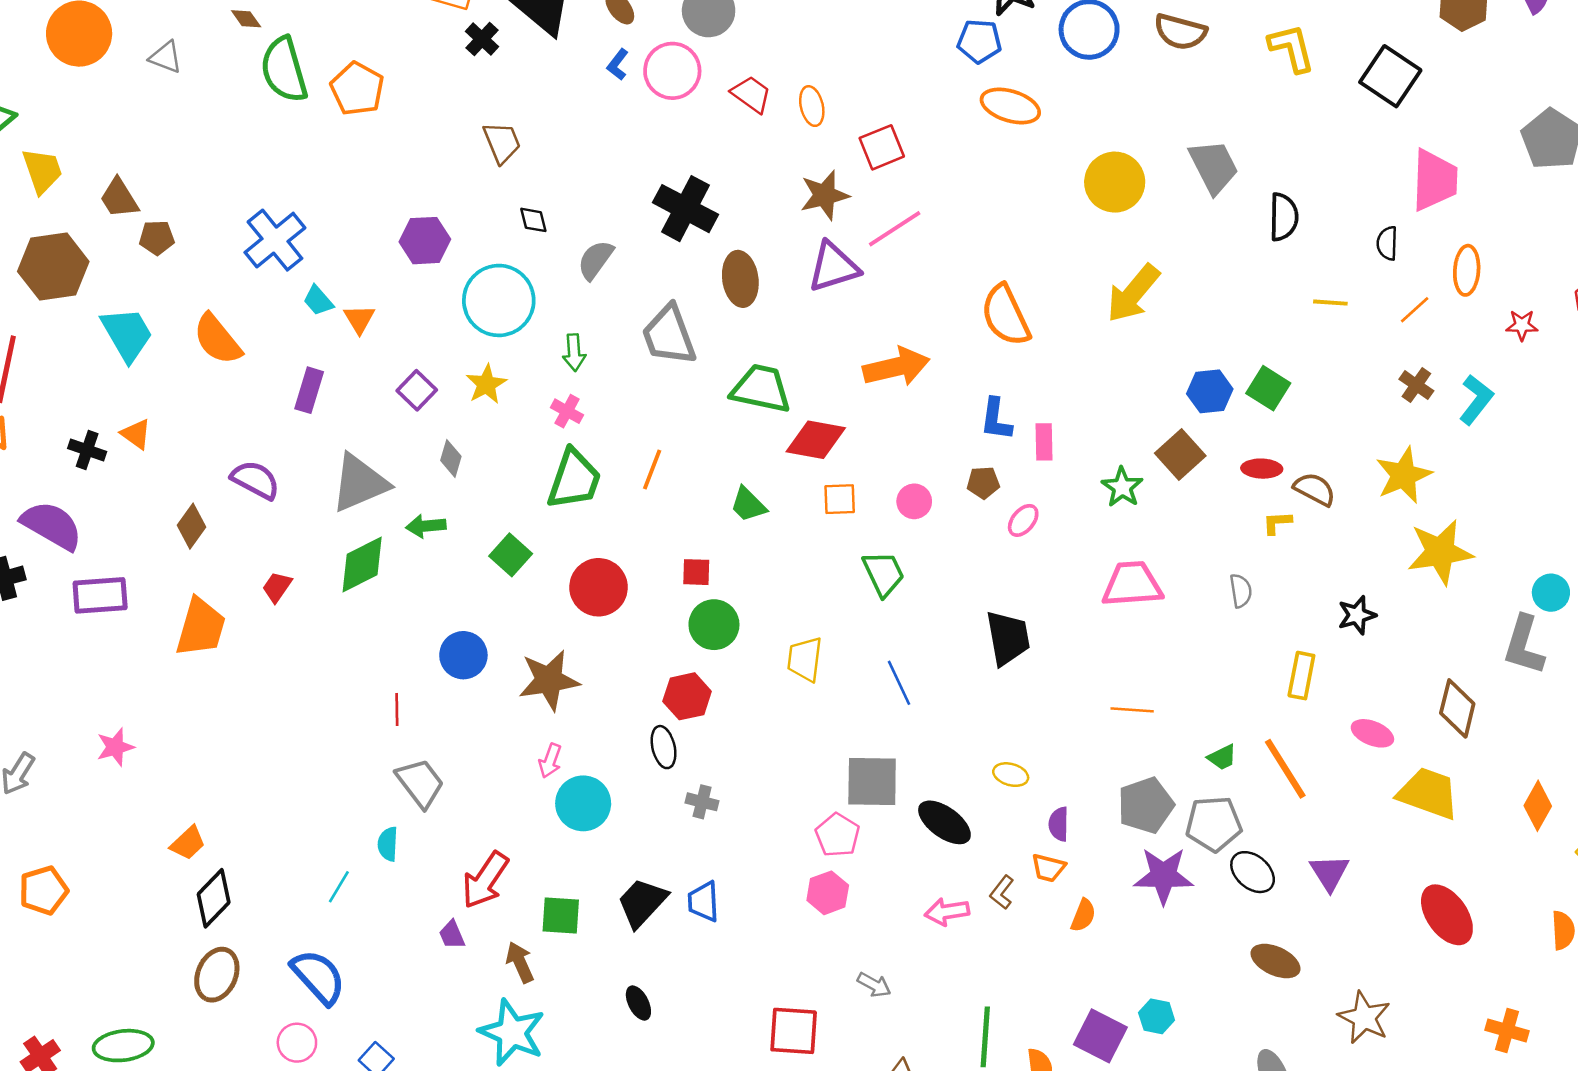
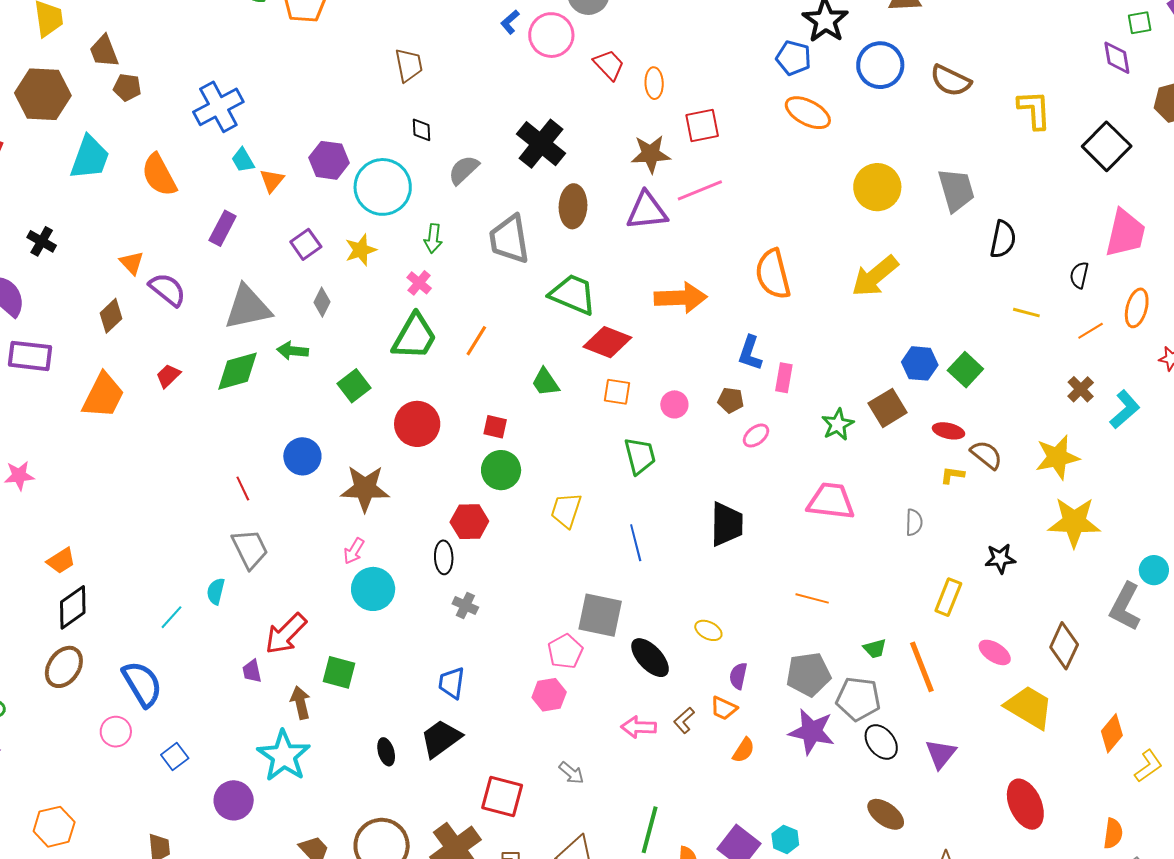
purple hexagon: (425, 241) -> (329, 160), moved
cyan trapezoid: (127, 334) -> (90, 158), turned 39
orange triangle: (136, 434) -> (132, 263), moved
red line: (397, 709) -> (243, 488), turned -35
black trapezoid: (642, 903) -> (441, 738), moved

